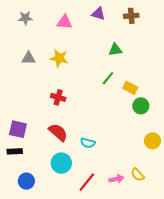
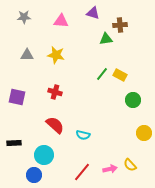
brown cross: (131, 16) -> (120, 25), moved
green triangle: (115, 50) -> (106, 39), moved
yellow rectangle: (130, 88) -> (120, 75), moved
purple square: (18, 129) -> (17, 97), moved
cyan circle: (61, 163) -> (44, 155), moved
blue circle: (26, 181) -> (34, 175), moved

